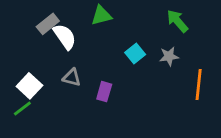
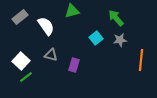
green arrow: (177, 21) -> (116, 18), moved
gray rectangle: (48, 24) -> (20, 17), moved
green line: (22, 108) -> (26, 77), moved

